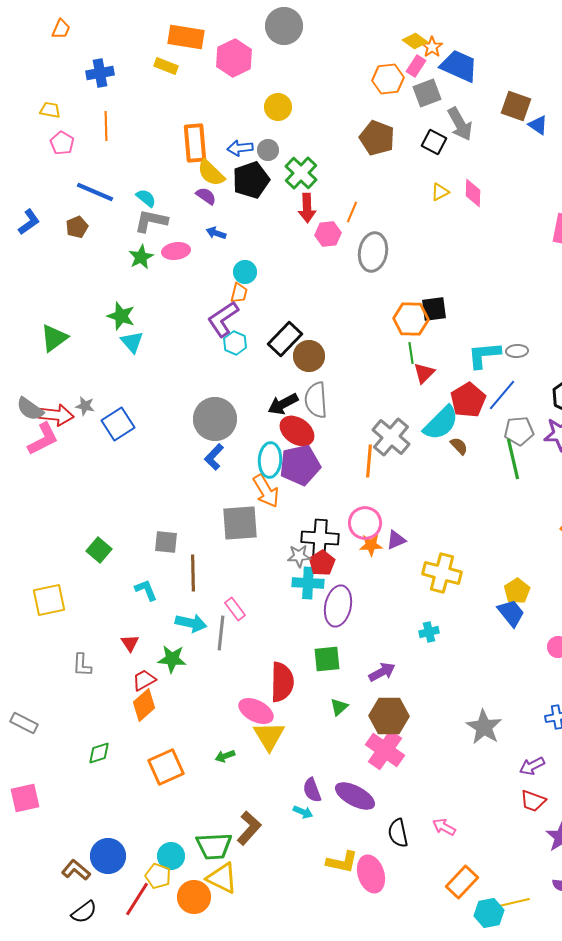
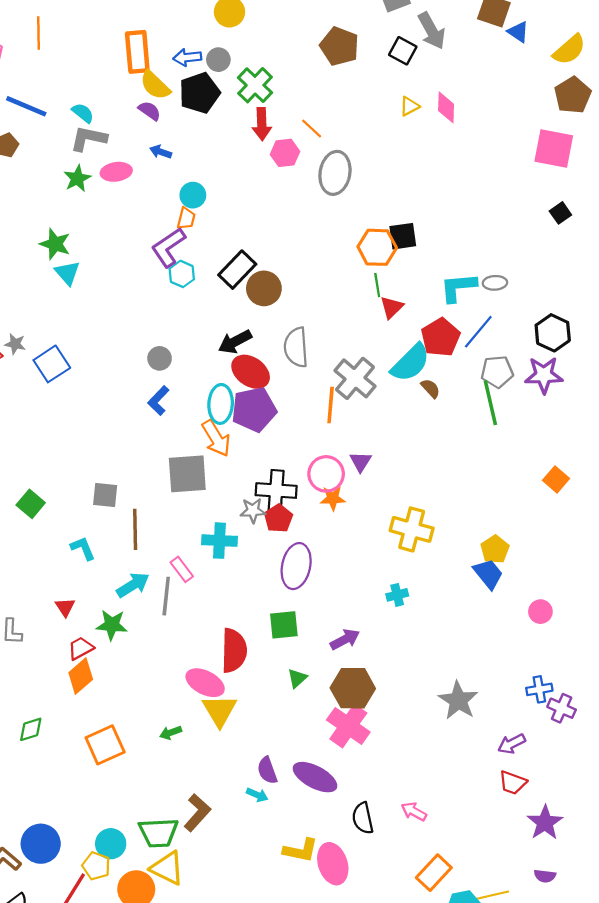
orange line: (352, 212) -> (312, 128), turned -70
gray semicircle: (316, 400) -> (296, 347), moved
gray circle: (215, 419) -> (160, 358), size x0.5
purple triangle: (396, 540) -> (361, 462), moved, turned -35
cyan cross: (308, 583) -> (219, 541), moved
cyan arrow: (191, 623) -> (133, 585), turned -44

